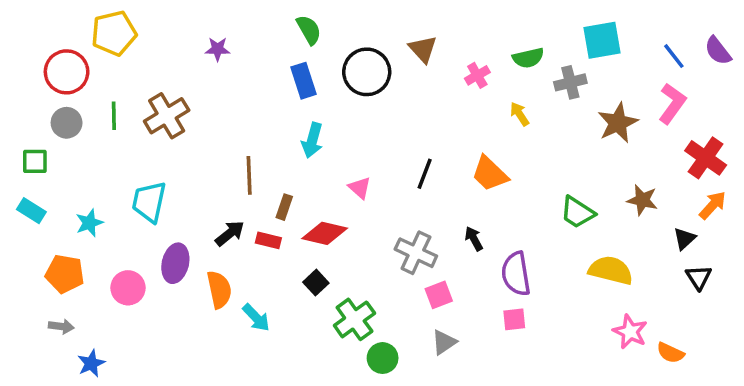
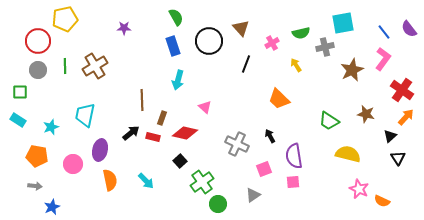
black line: (425, 174) -> (246, 64), moved
orange semicircle: (219, 290) -> (110, 180), moved
pink square: (439, 295) -> (264, 169), moved

